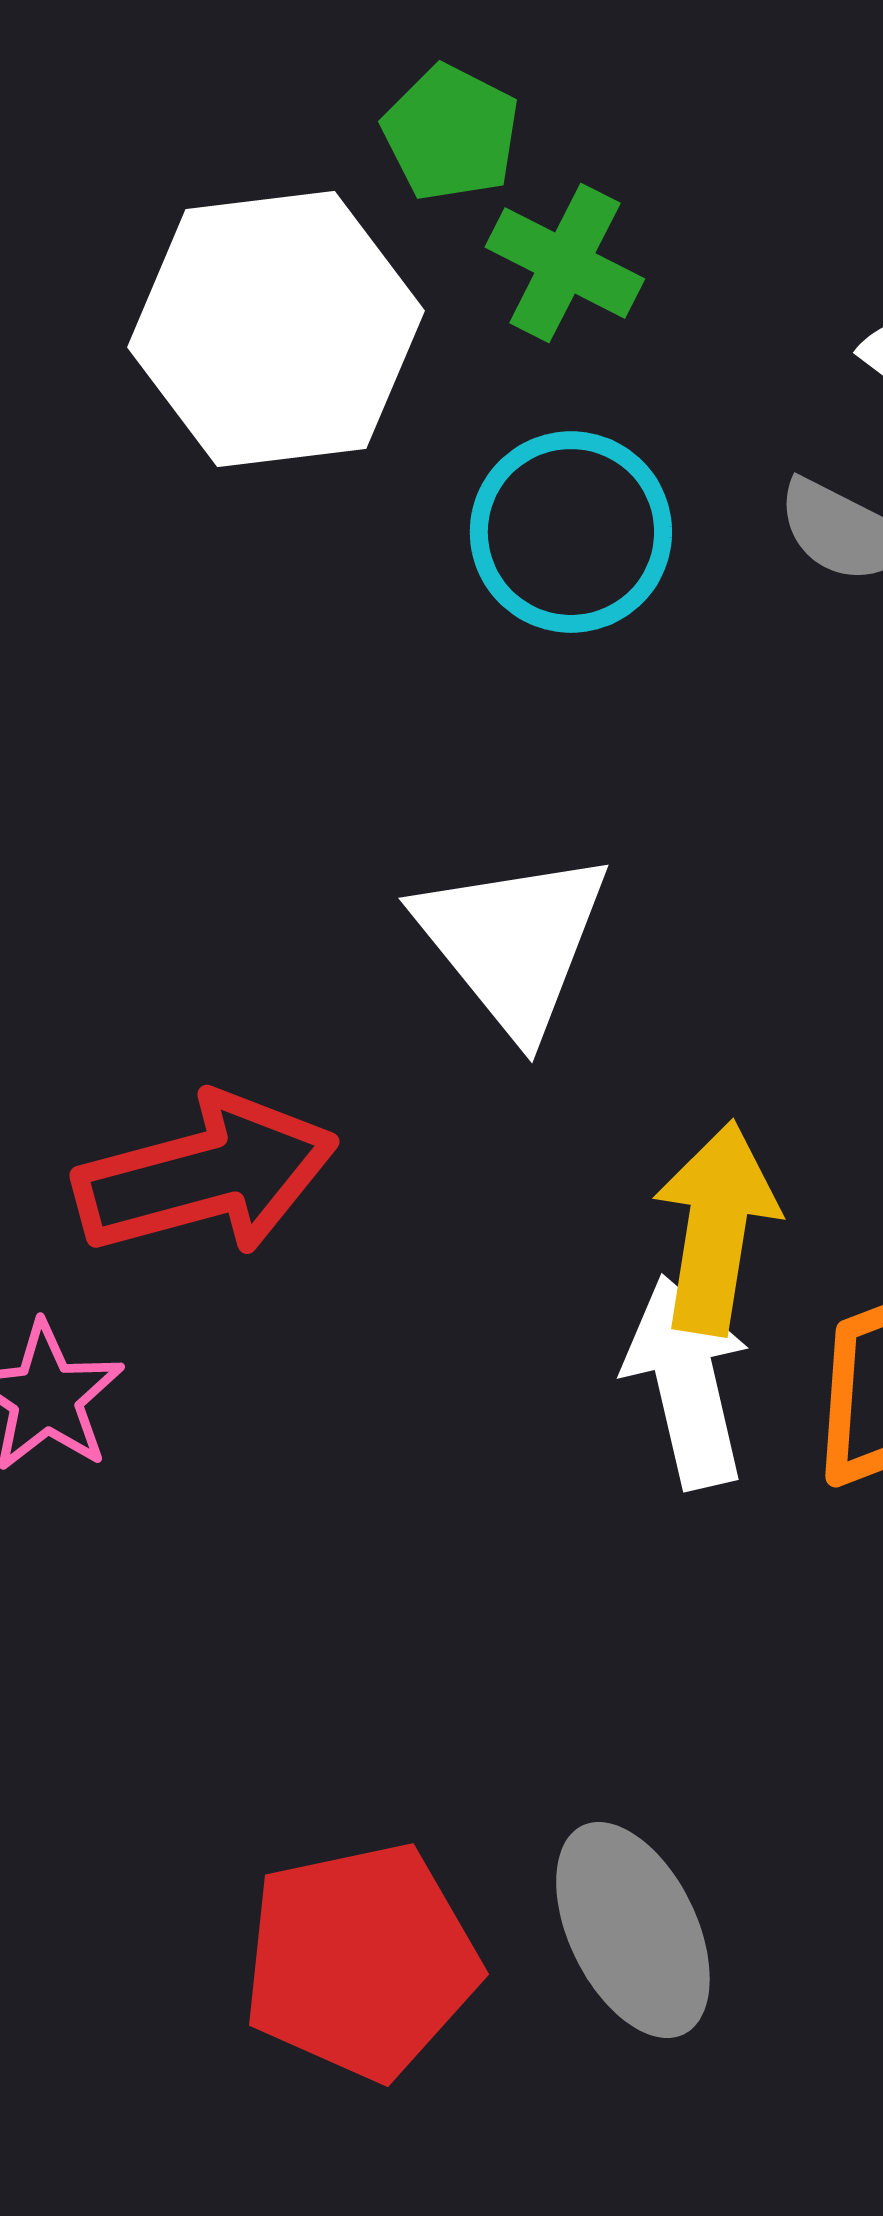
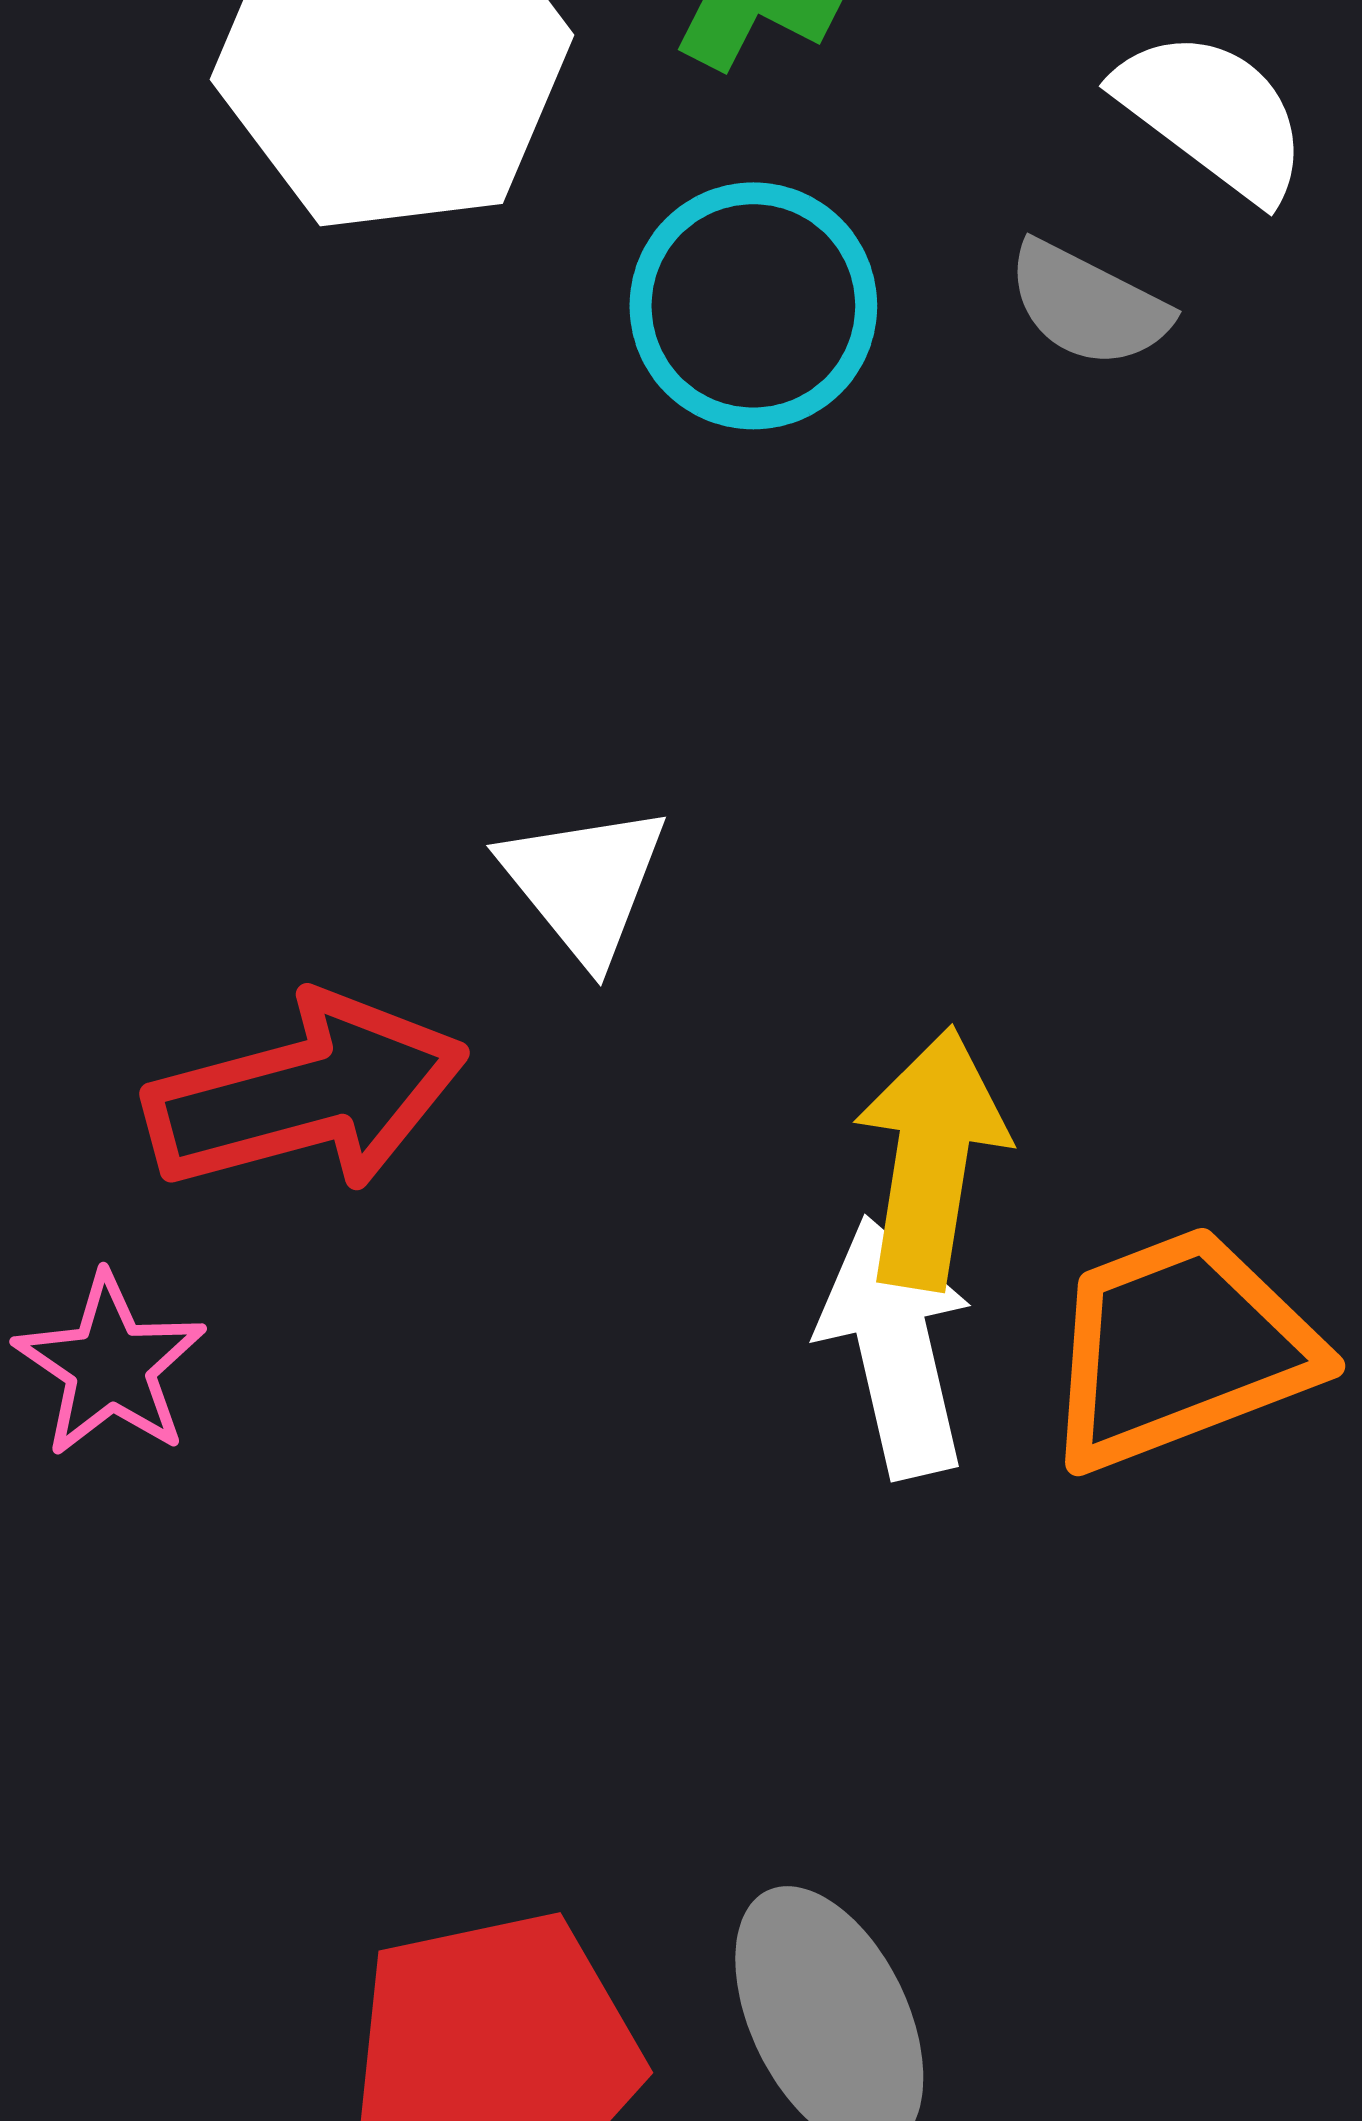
white triangle: (513, 942) -> (584, 883), moved, size x0.7

